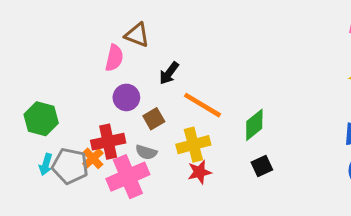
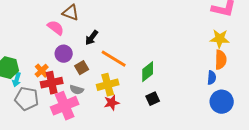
pink semicircle: (114, 58) -> (56, 28), turned -66
orange cross: (93, 158) -> (42, 71), moved
cyan arrow: (46, 164) -> (17, 80), moved

